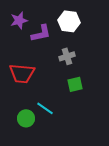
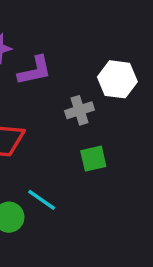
white hexagon: (69, 21) -> (117, 79), moved

